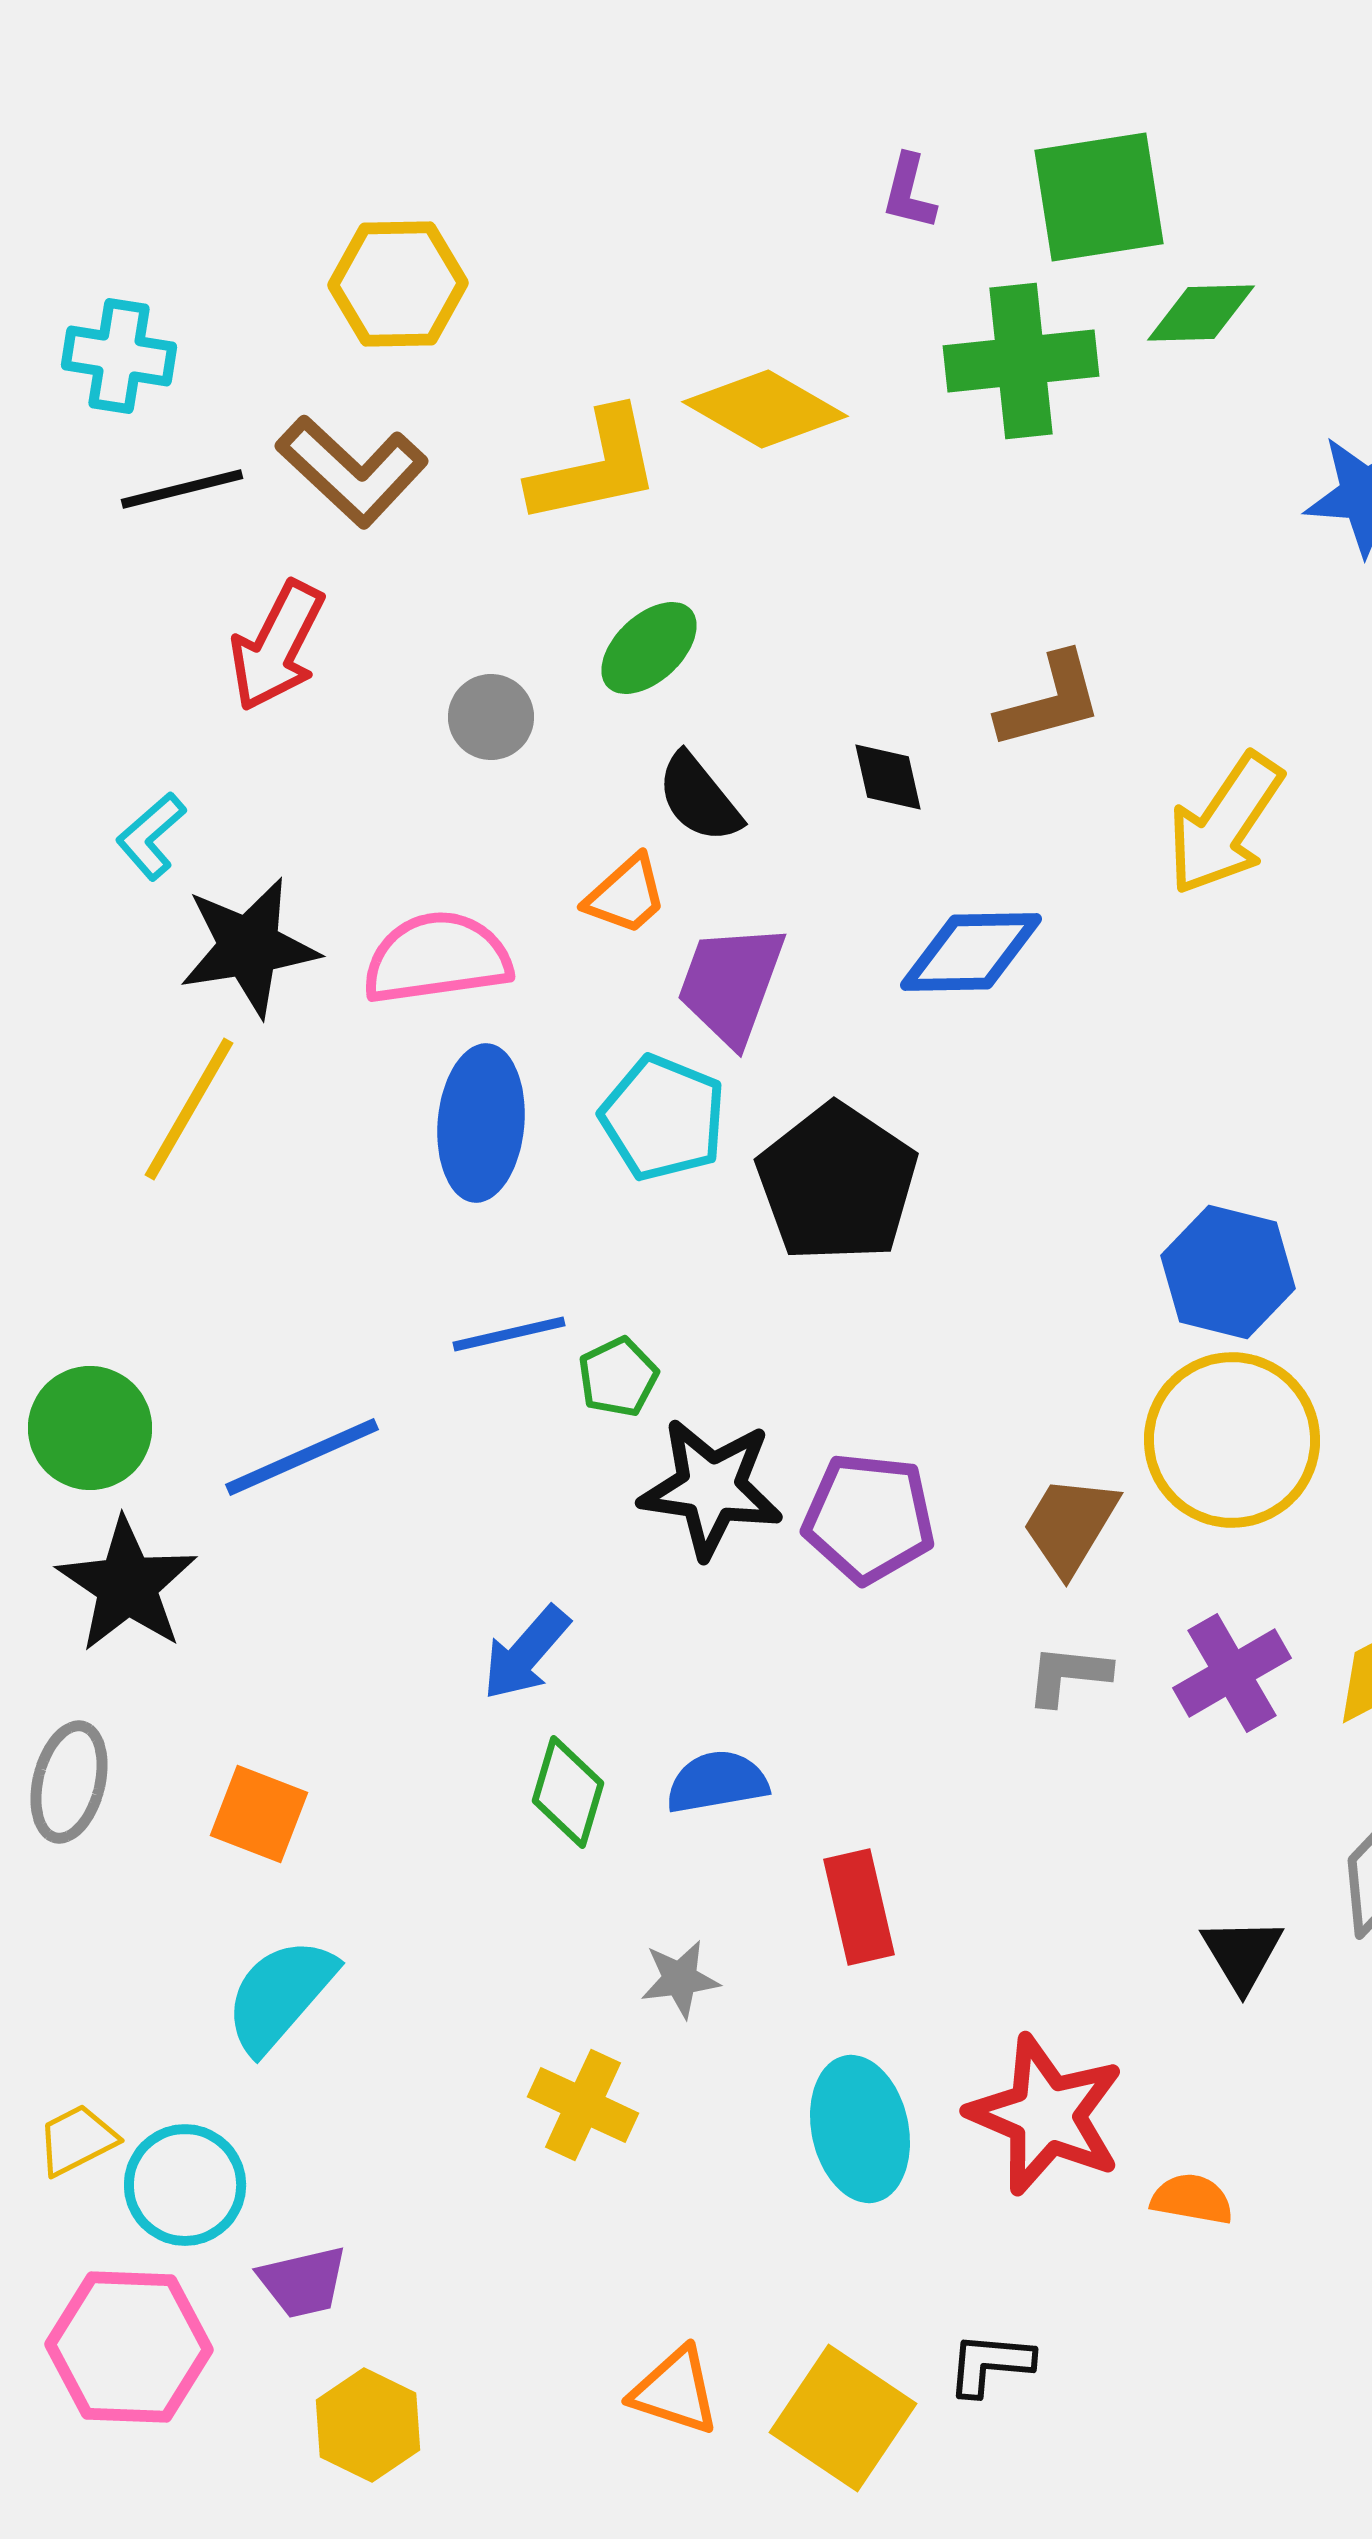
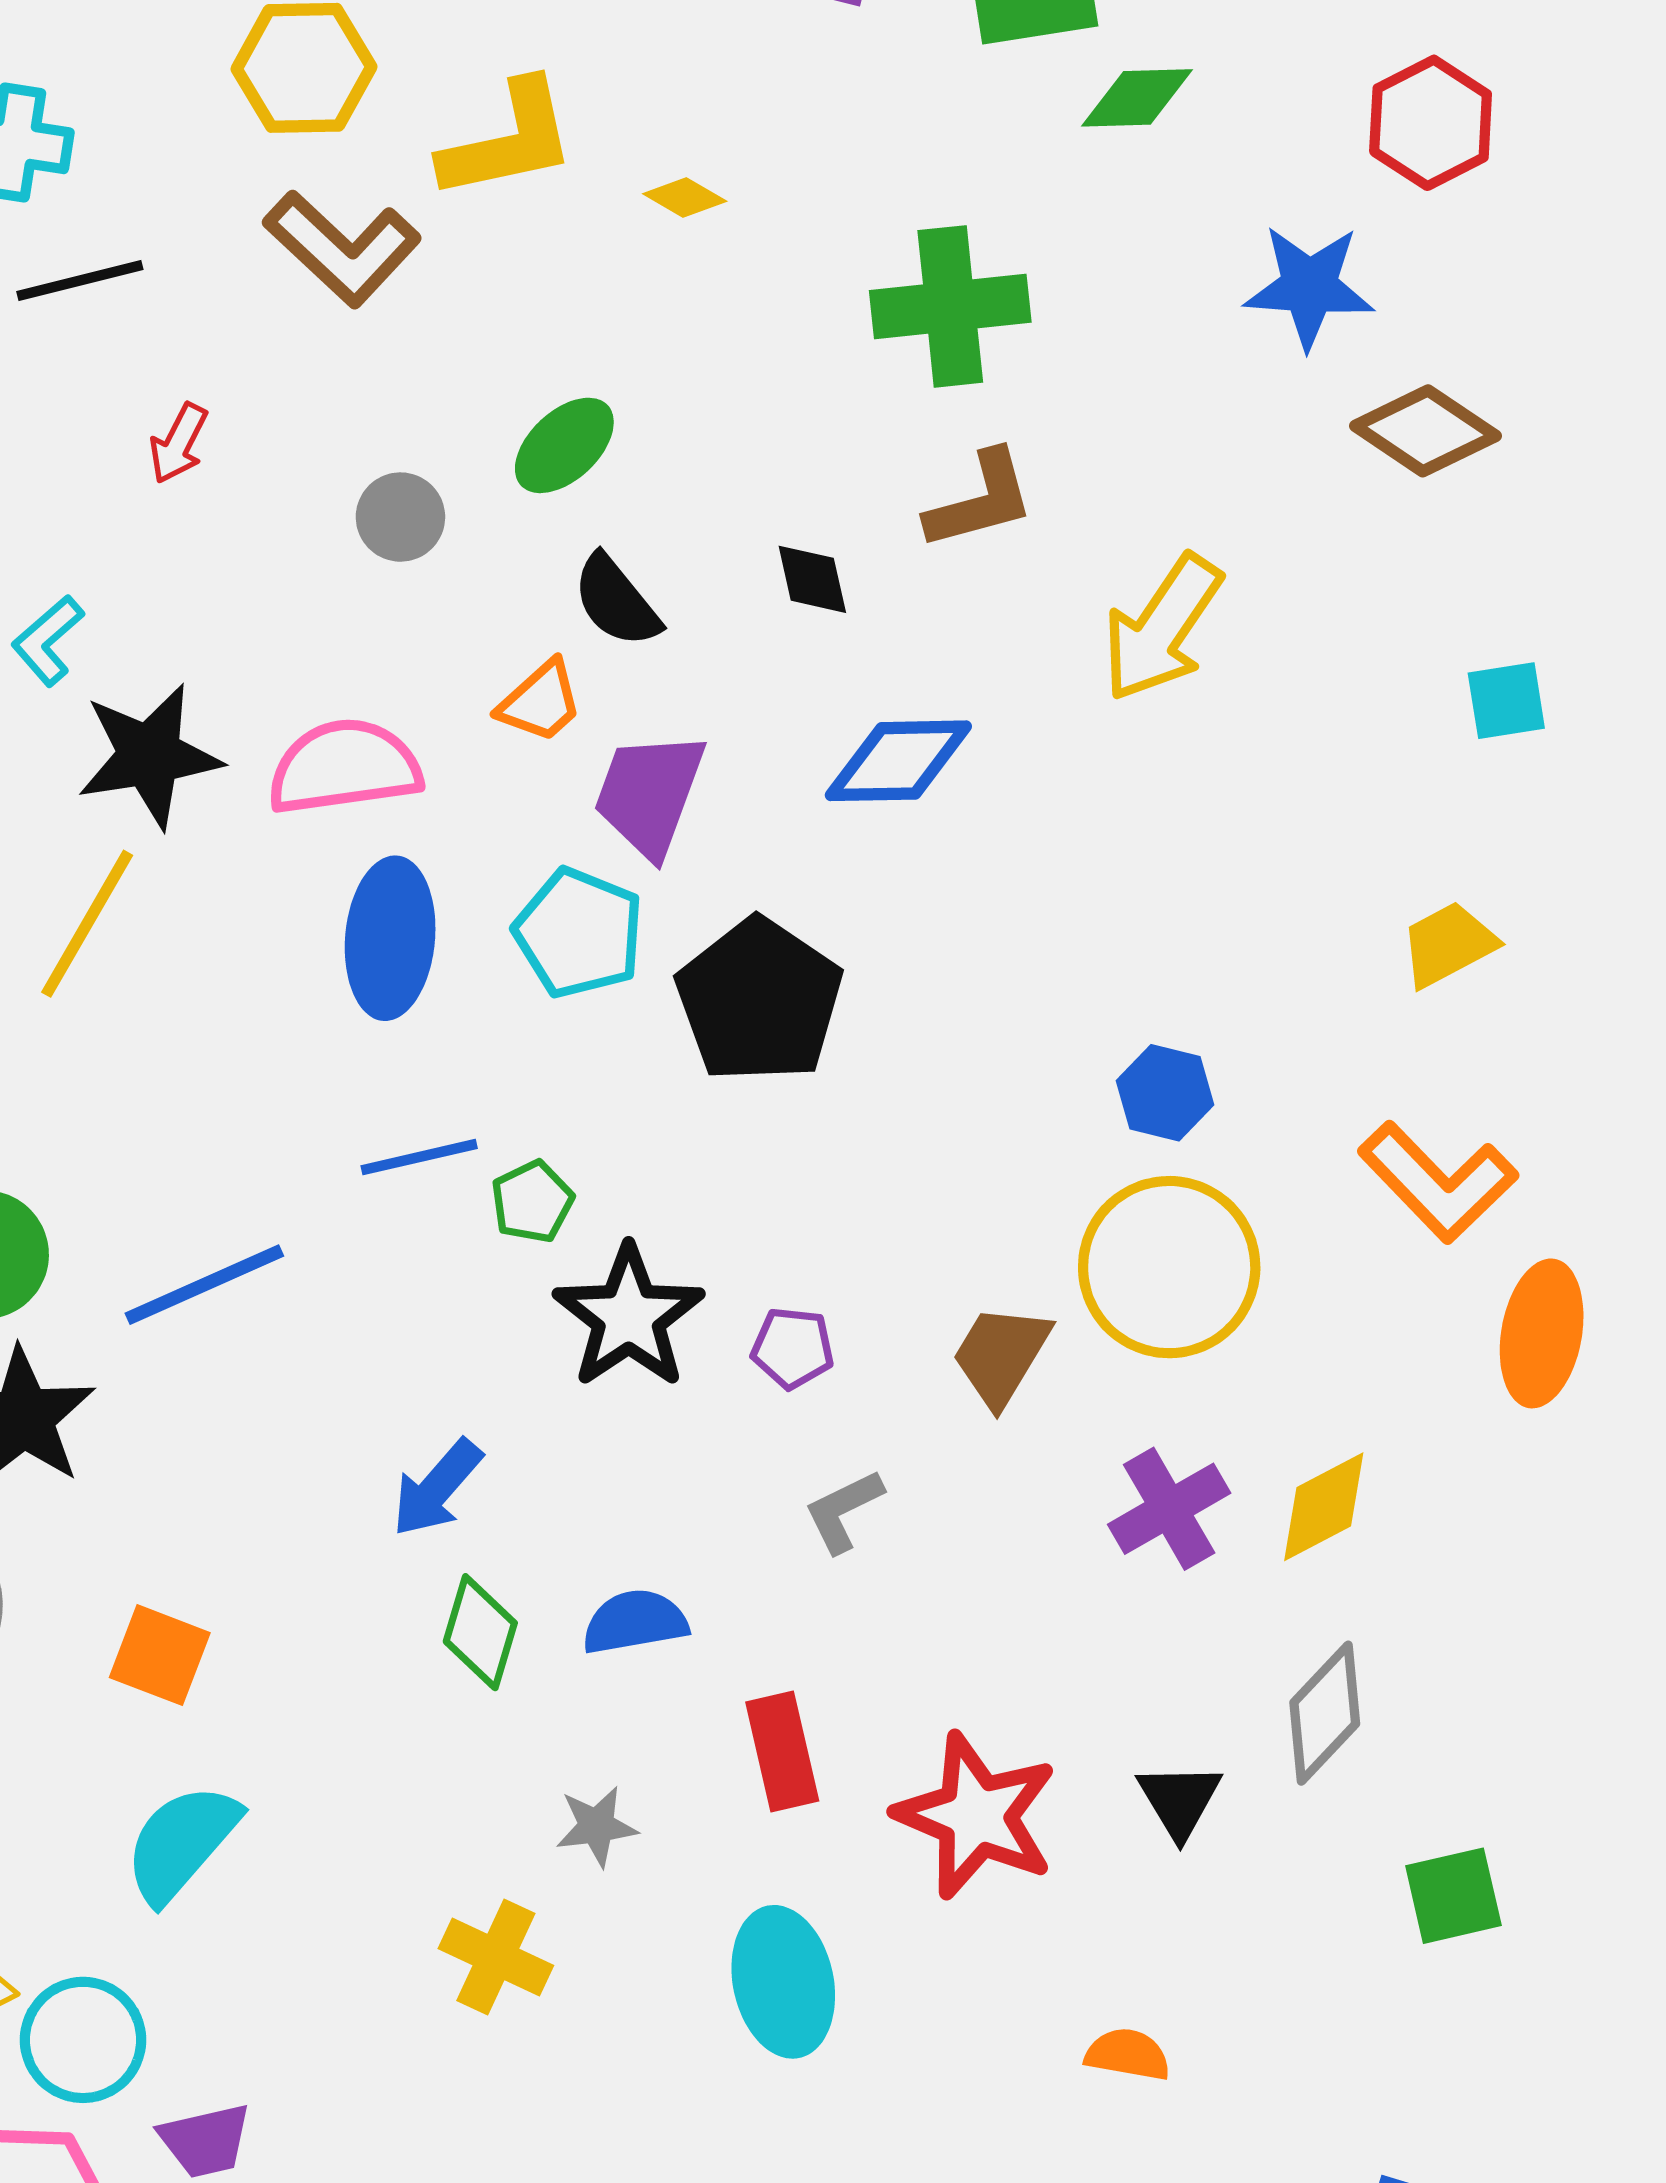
green cross: (1021, 361) -> (950, 306), moved
yellow diamond: (765, 409) -> (685, 197), size x0.5
yellow L-shape: (595, 467) -> (508, 140), moved
brown L-shape: (352, 471) -> (342, 248), moved
red arrow: (277, 646) -> (178, 443), size x0.6
blue hexagon: (1228, 1272) -> (1165, 1093), size x0.7
black star: (711, 1488) -> (629, 1317), turned 30
purple pentagon: (869, 1518) -> (793, 1348), size x0.6
gray L-shape: (1068, 1675) -> (843, 1511), moved, turned -32
red star: (1046, 2115) -> (976, 1816), moved

